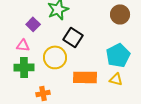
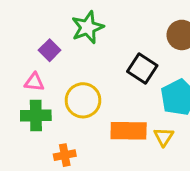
black square: (73, 37) -> (142, 68), moved
yellow triangle: (116, 79) -> (164, 137), moved, turned 48

